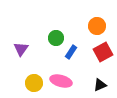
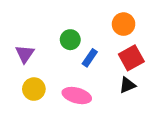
yellow circle: (34, 83) -> (34, 89), moved
black triangle: (100, 85) -> (127, 85), moved

